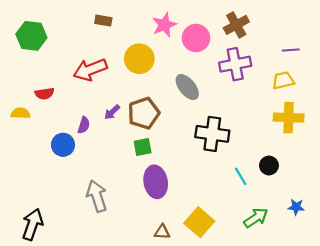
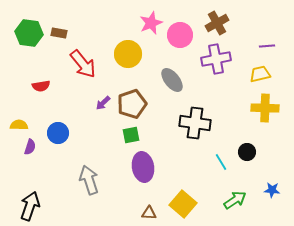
brown rectangle: (103, 21) -> (59, 33), moved
red arrow: (90, 70) -> (83, 64), turned -108
yellow semicircle: (21, 113) -> (19, 125), moved
purple semicircle: (84, 125) -> (30, 147), moved

